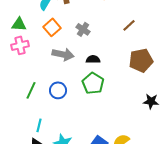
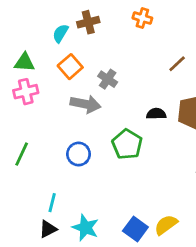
gray cross: (83, 29) -> (108, 79), moved
black semicircle: (93, 59) -> (156, 114), moved
green line: (31, 90) -> (22, 154), moved

